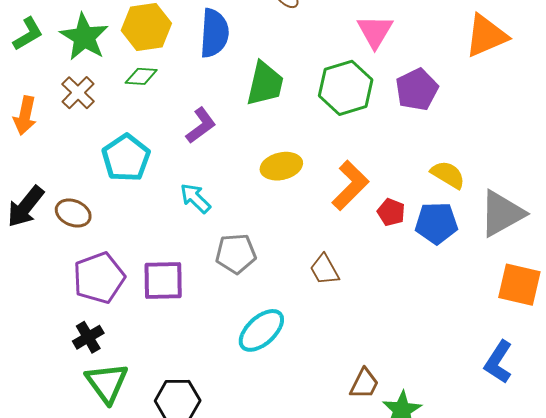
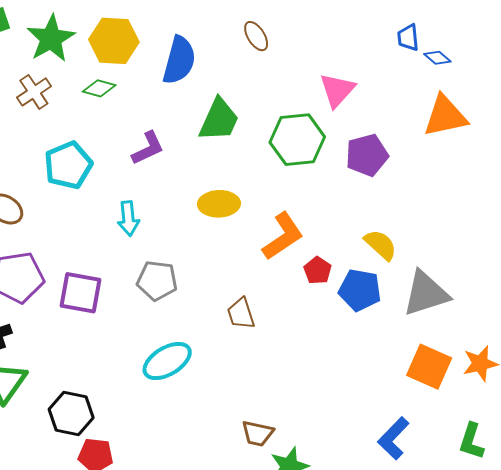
cyan arrow: (195, 198) -> (128, 218), turned -152
brown trapezoid: (364, 384) -> (258, 433), turned 64

